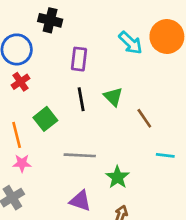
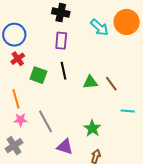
black cross: (50, 20) -> (61, 13), moved
green triangle: (113, 97) -> (90, 82), moved, turned -49
green square: (45, 119) -> (38, 75), moved, turned -30
gray line: (80, 155) -> (45, 121), moved, turned 60

